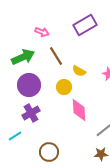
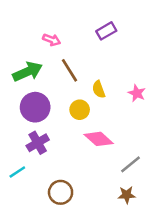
purple rectangle: (85, 25) -> (106, 31), size x0.7
yellow semicircle: (79, 71) -> (99, 89), turned 40
pink diamond: (79, 110) -> (99, 139), turned -45

